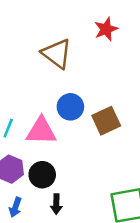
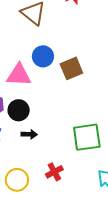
black arrow: (56, 204) -> (29, 134), turned -91

